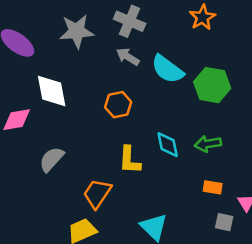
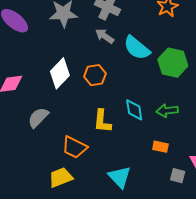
white diamond: (52, 91) -> (60, 73), moved, turned 52
orange rectangle: (213, 187) -> (160, 147), moved
orange trapezoid: (97, 193) -> (74, 147), turned -100

